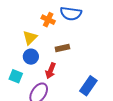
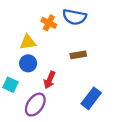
yellow triangle: (30, 38) -> (28, 42), turned 35
brown rectangle: (62, 48) -> (78, 55), moved

